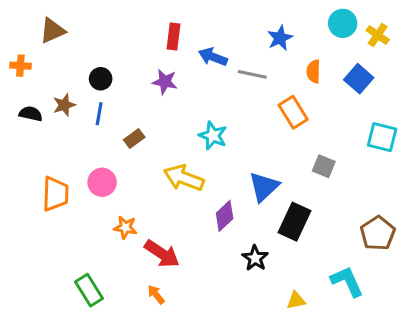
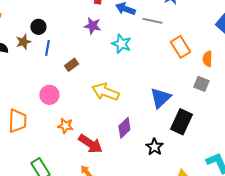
orange semicircle: (313, 71) -> (207, 59), moved
black circle: (101, 79) -> (38, 27), moved
cyan star: (213, 136) -> (121, 44), moved
orange trapezoid: (55, 194) -> (17, 121), moved
purple diamond: (225, 216) -> (124, 128), moved

